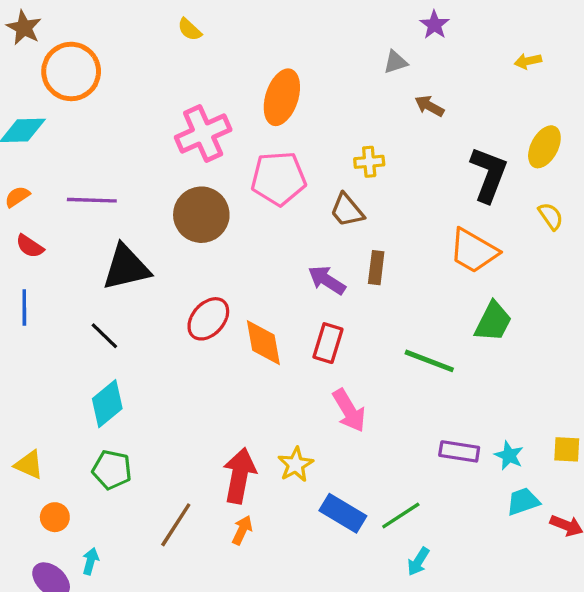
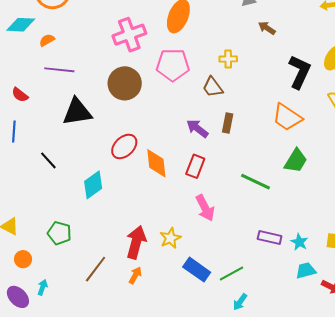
orange semicircle: (17, 197) -> (47, 40), moved
black line: (104, 336) -> (48, 160), moved
cyan diamond: (107, 404) -> (93, 185), moved

